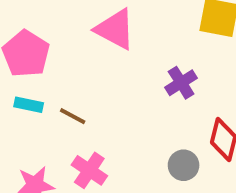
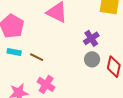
gray circle: (184, 165) -> (92, 59), moved

